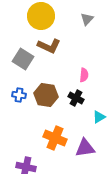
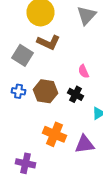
gray triangle: (87, 19) -> (86, 15), size x1.5
pink semicircle: (84, 75) -> (84, 71), turned 152

